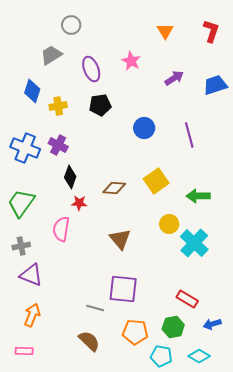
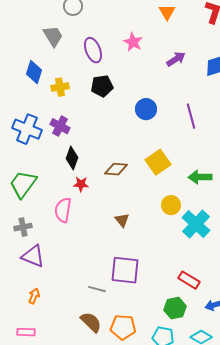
gray trapezoid: (51, 55) -> (53, 36), turned 90
brown triangle: (120, 239) -> (122, 220), size x0.7
orange arrow: (32, 315) -> (34, 296), size x0.7
orange pentagon: (135, 332) -> (123, 327), moved

